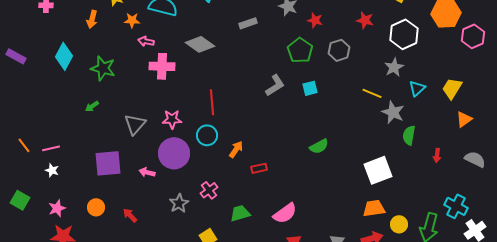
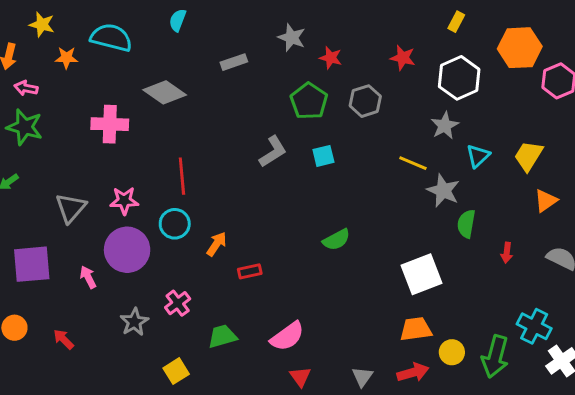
pink arrow: (146, 41) -> (26, 88), moved
pink arrow: (147, 172) -> (88, 277), turned 49

